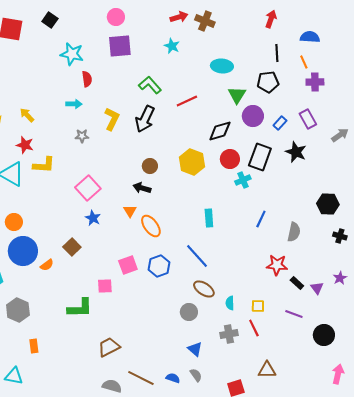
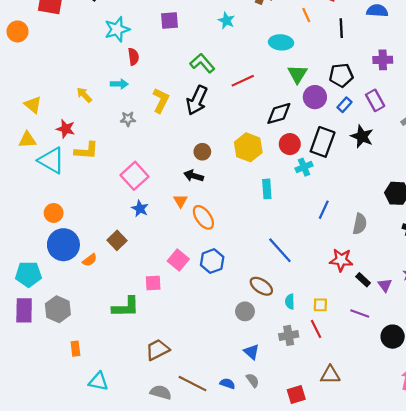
purple square: (120, 46) -> (169, 21), size x0.7
cyan star: (72, 54) -> (117, 29), turned -30
orange line: (304, 62) -> (306, 15), moved
black pentagon: (268, 82) -> (341, 75), moved
yellow arrow: (27, 115) -> (84, 95), moved
cyan rectangle: (209, 218) -> (267, 189), moved
blue line: (197, 256) -> (280, 250), moved
pink square: (128, 265) -> (178, 260), turned -30
cyan triangle: (14, 376) -> (98, 381), moved

